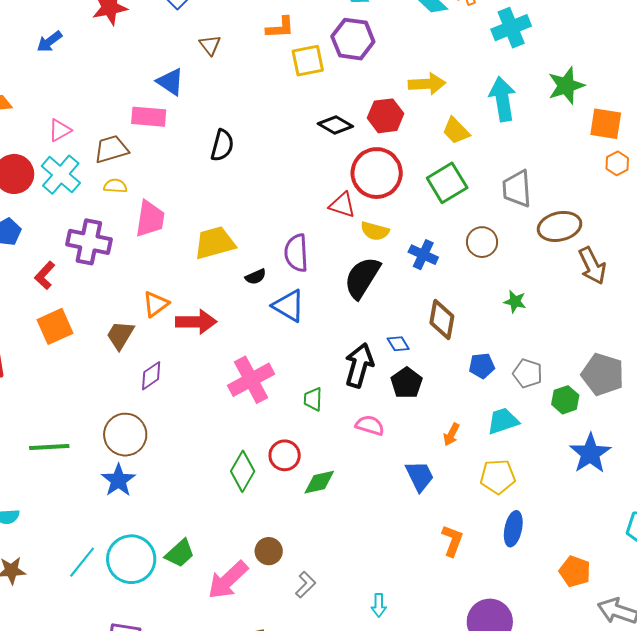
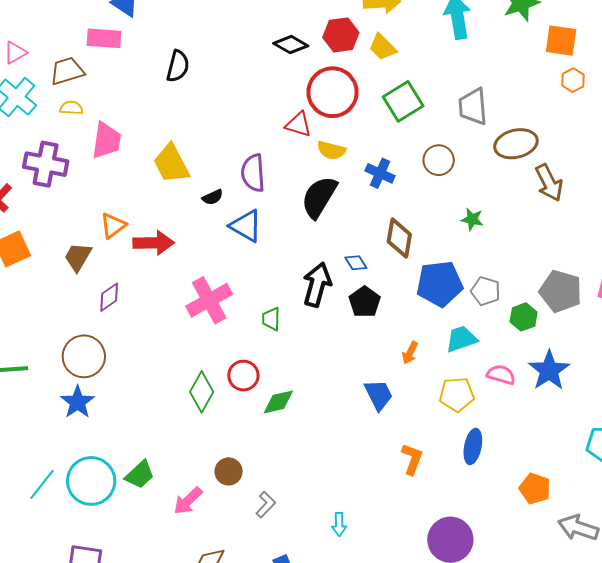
yellow trapezoid: (456, 131) -> (383, 47), moved
yellow trapezoid: (215, 243) -> (171, 164), turned -102
blue pentagon: (482, 366) -> (440, 284), size x1.8
pink semicircle: (370, 425) -> (501, 375), moved
pink arrow: (228, 580) -> (188, 501), size x0.7

